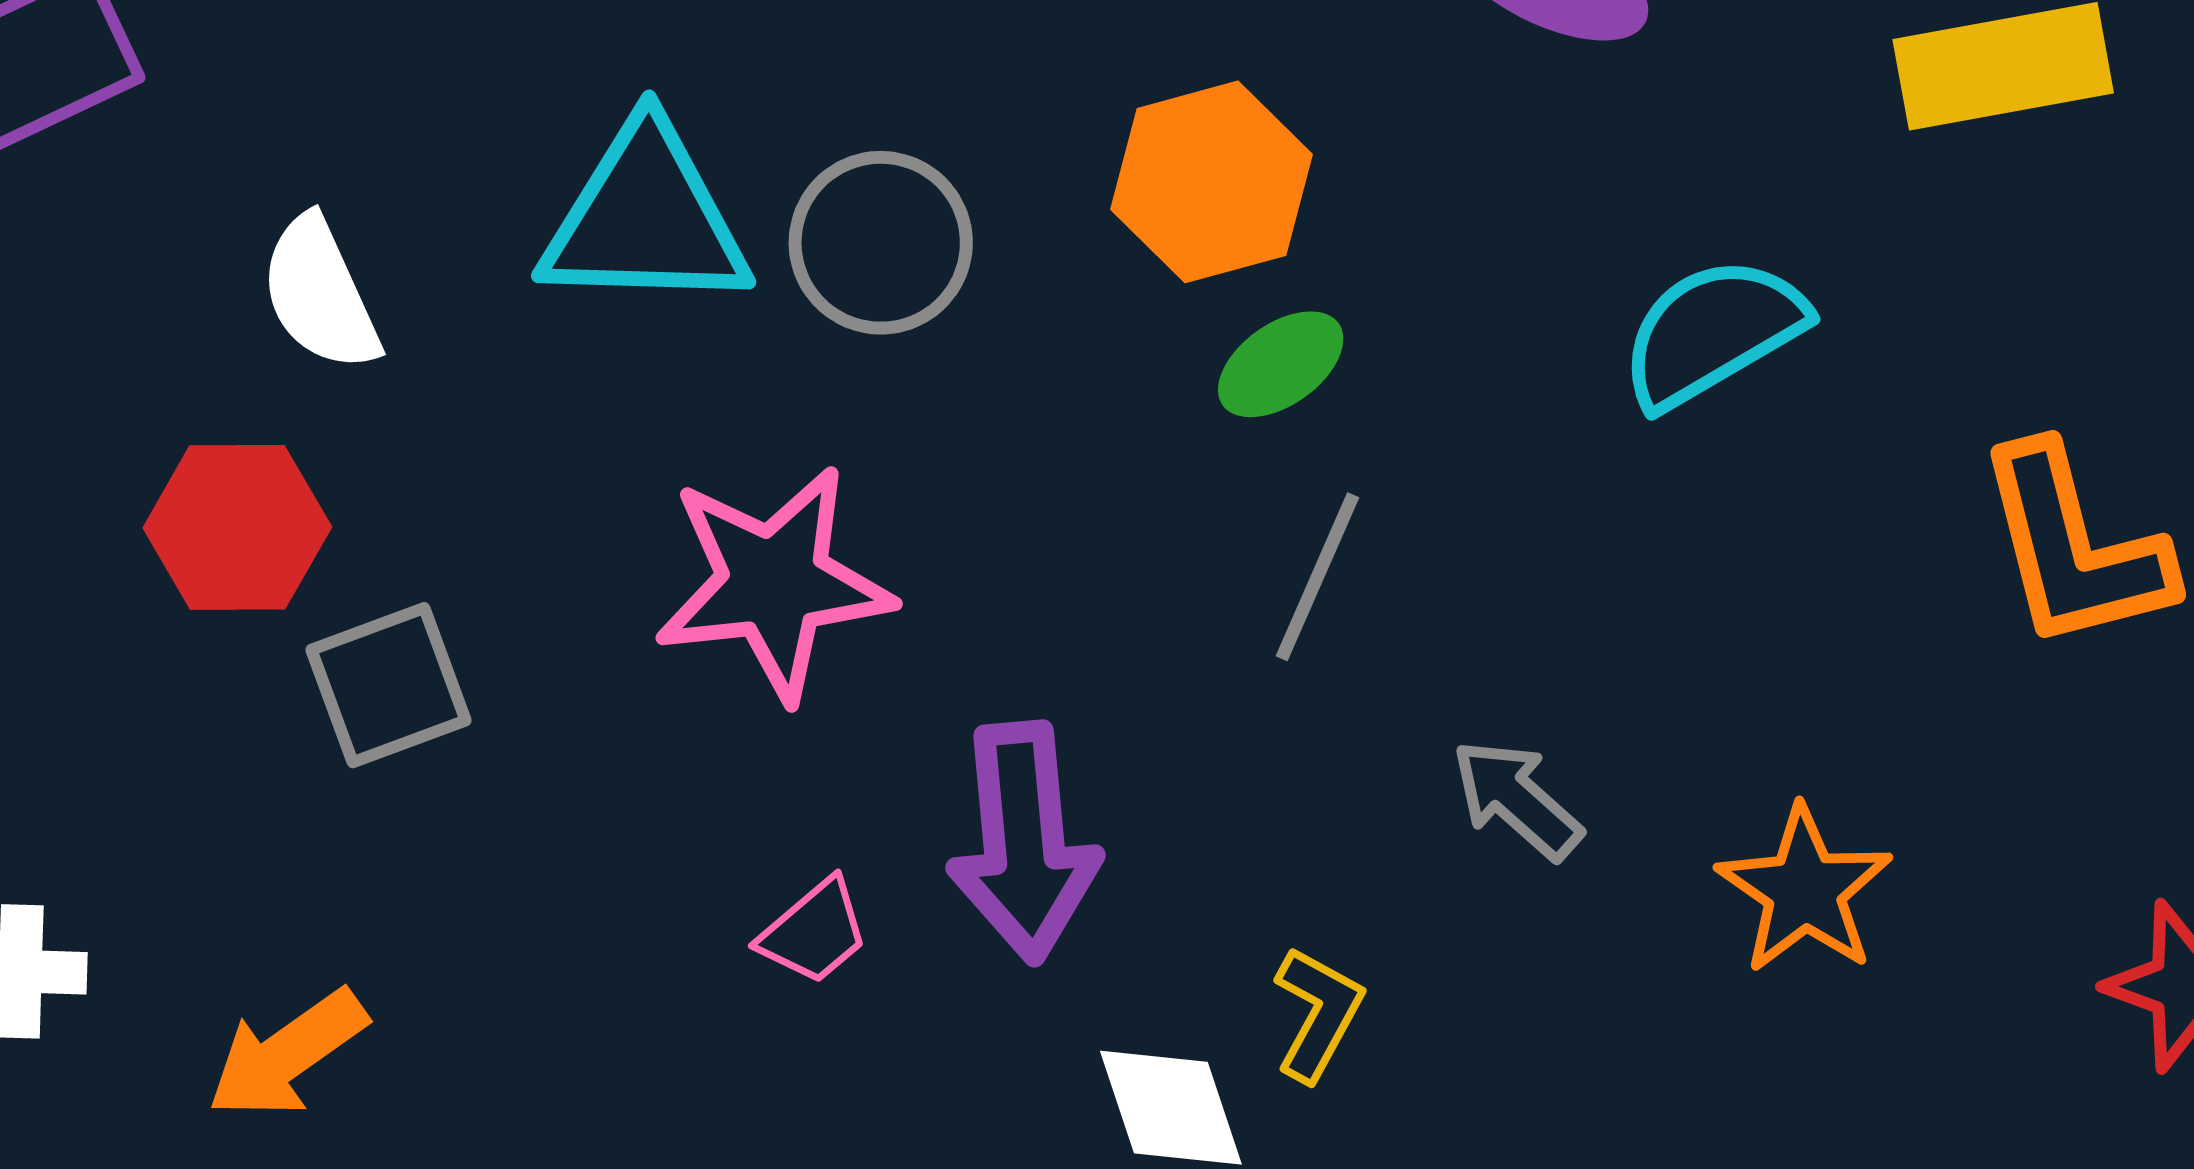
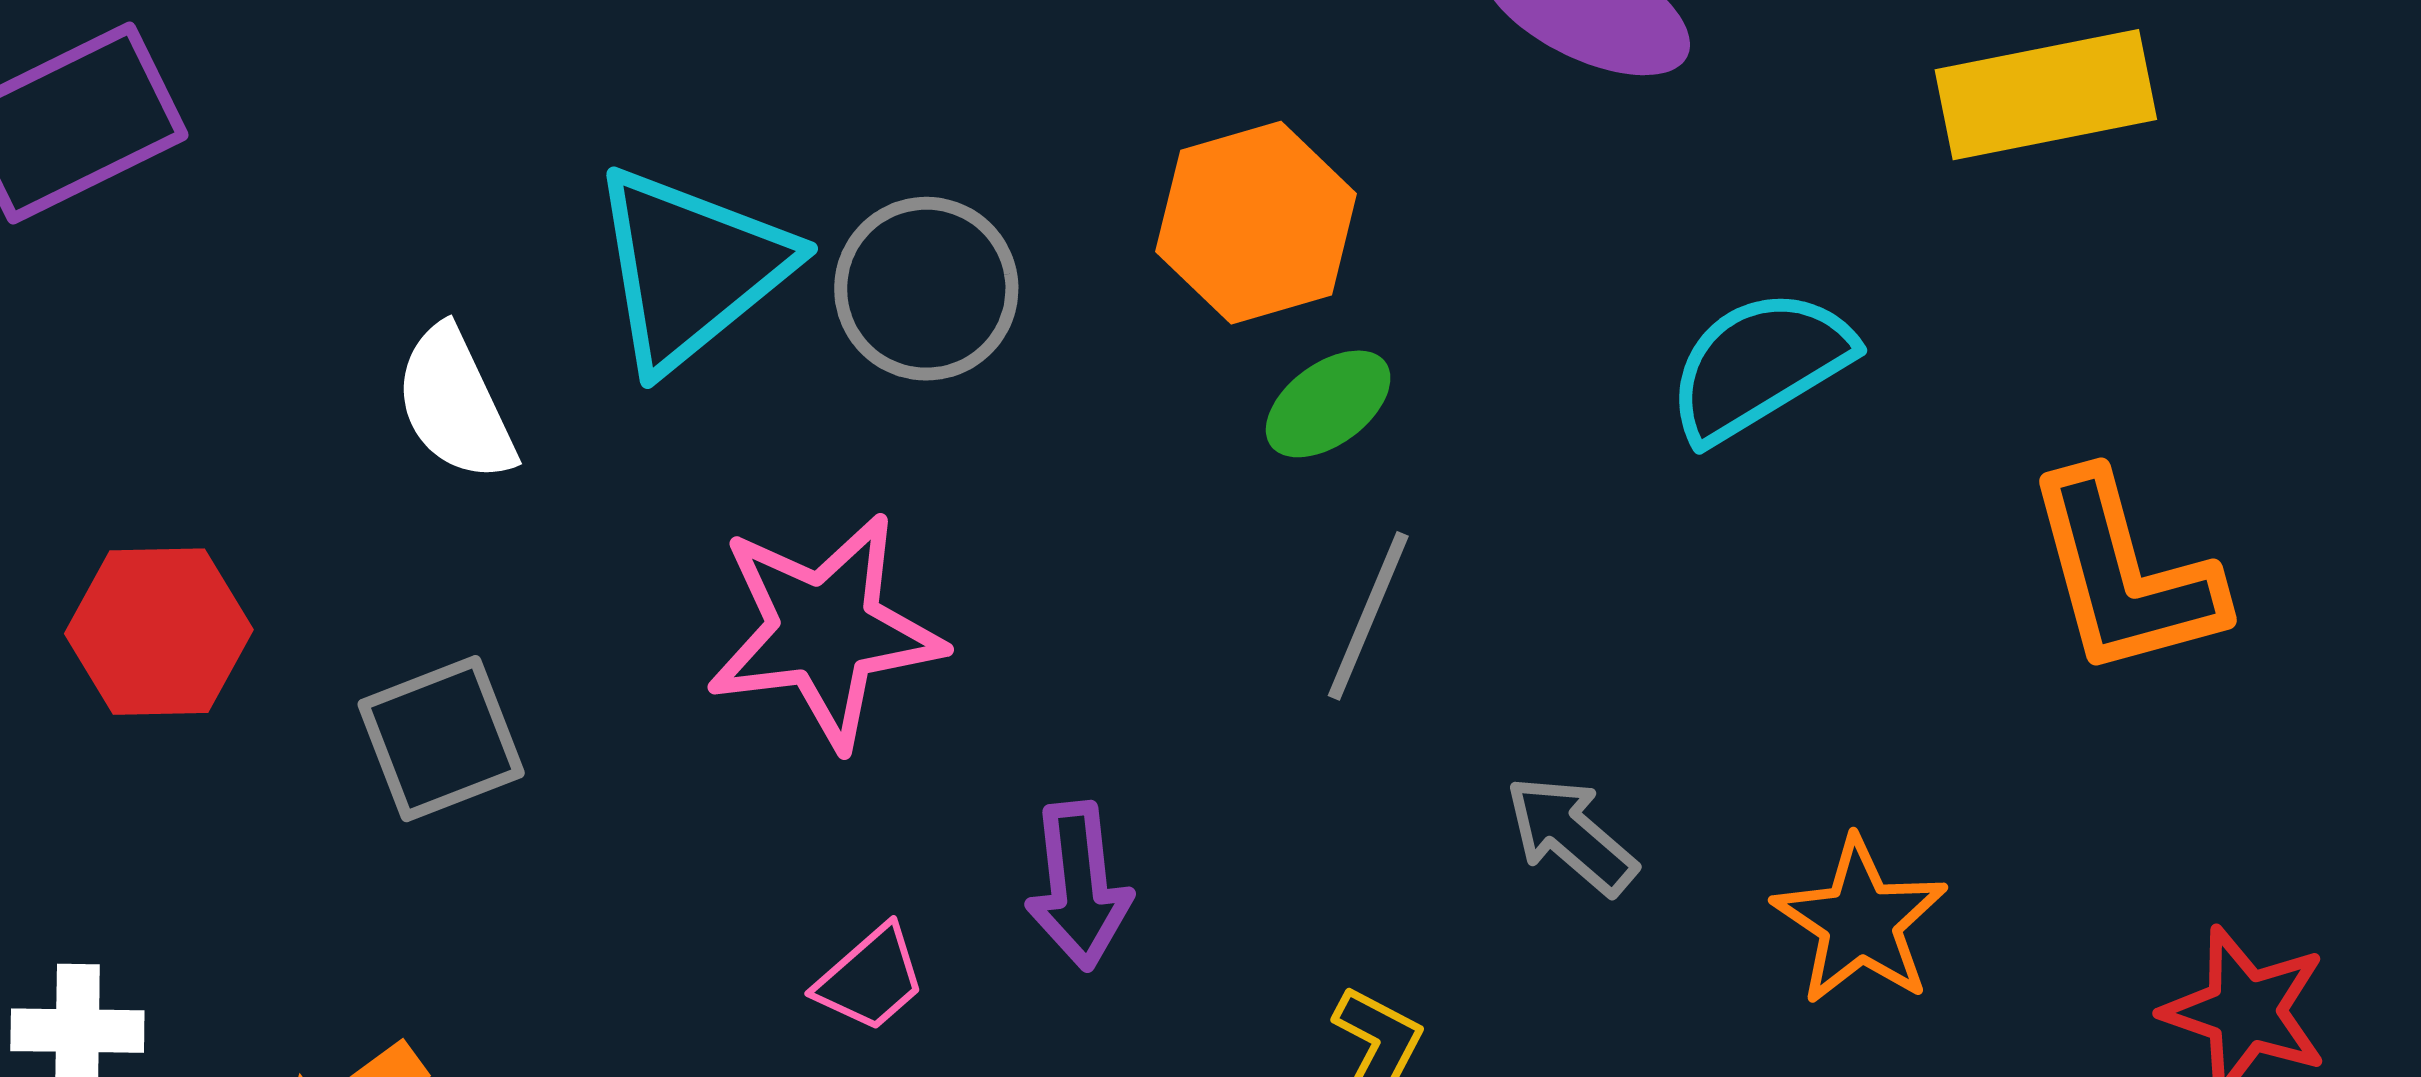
cyan triangle: (645, 218) -> (691, 268), turned -40
white semicircle: (320, 294) -> (455, 404), moved
red hexagon: (237, 527) -> (159, 632), moved
purple arrow: (1024, 842) -> (1079, 886), size x0.7

